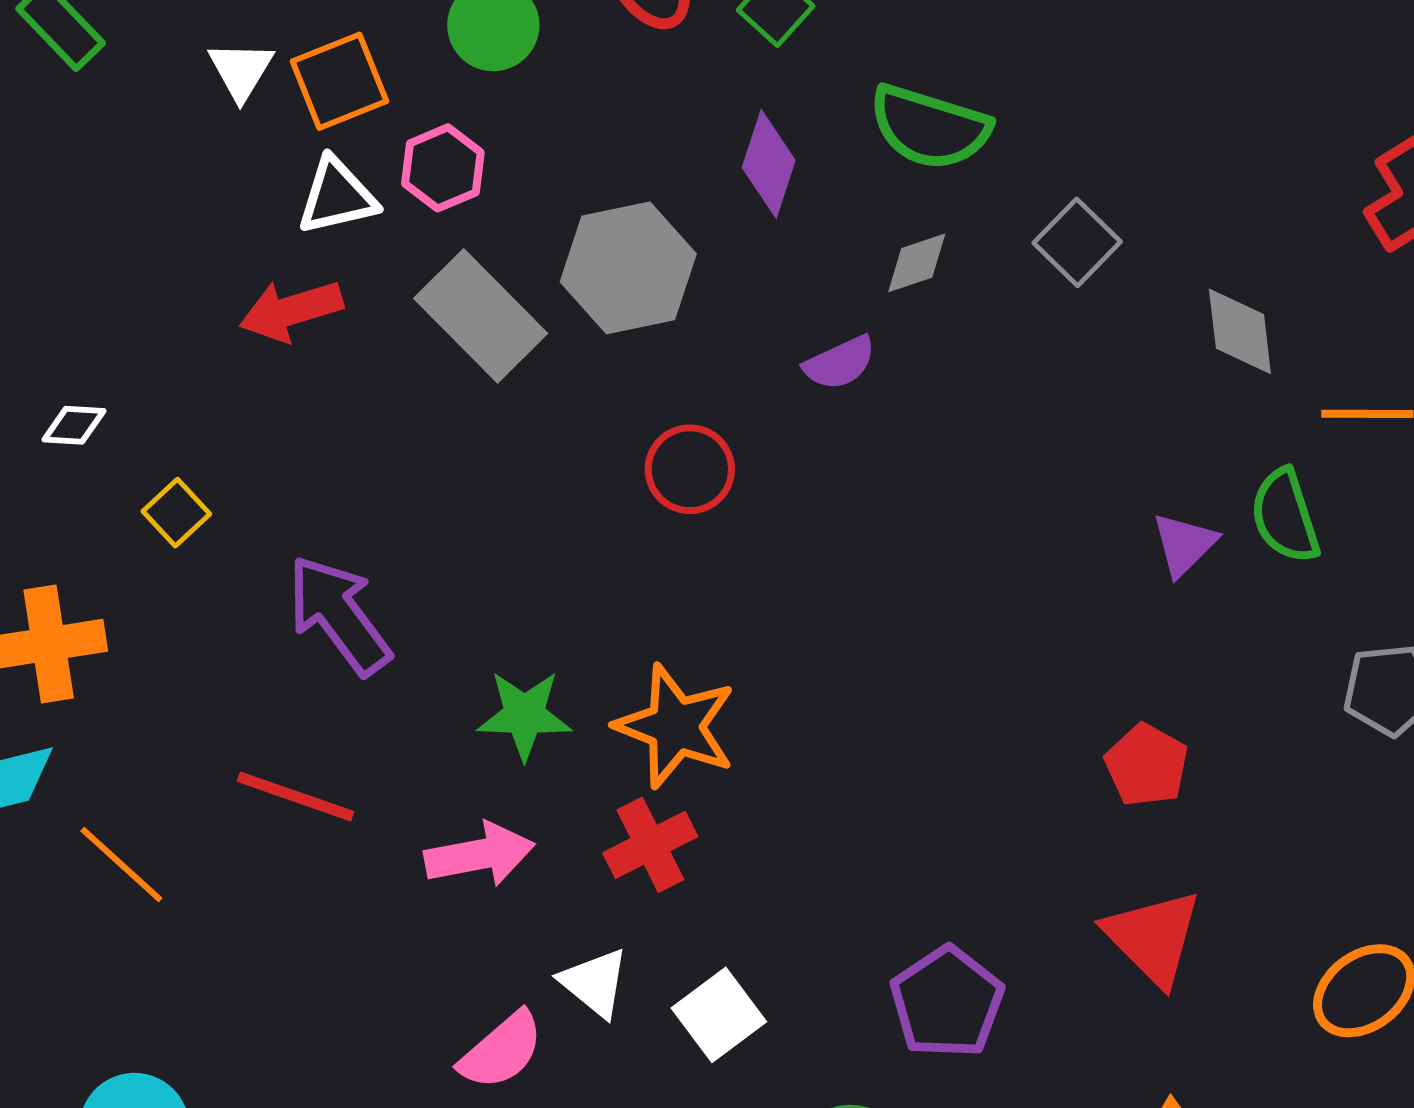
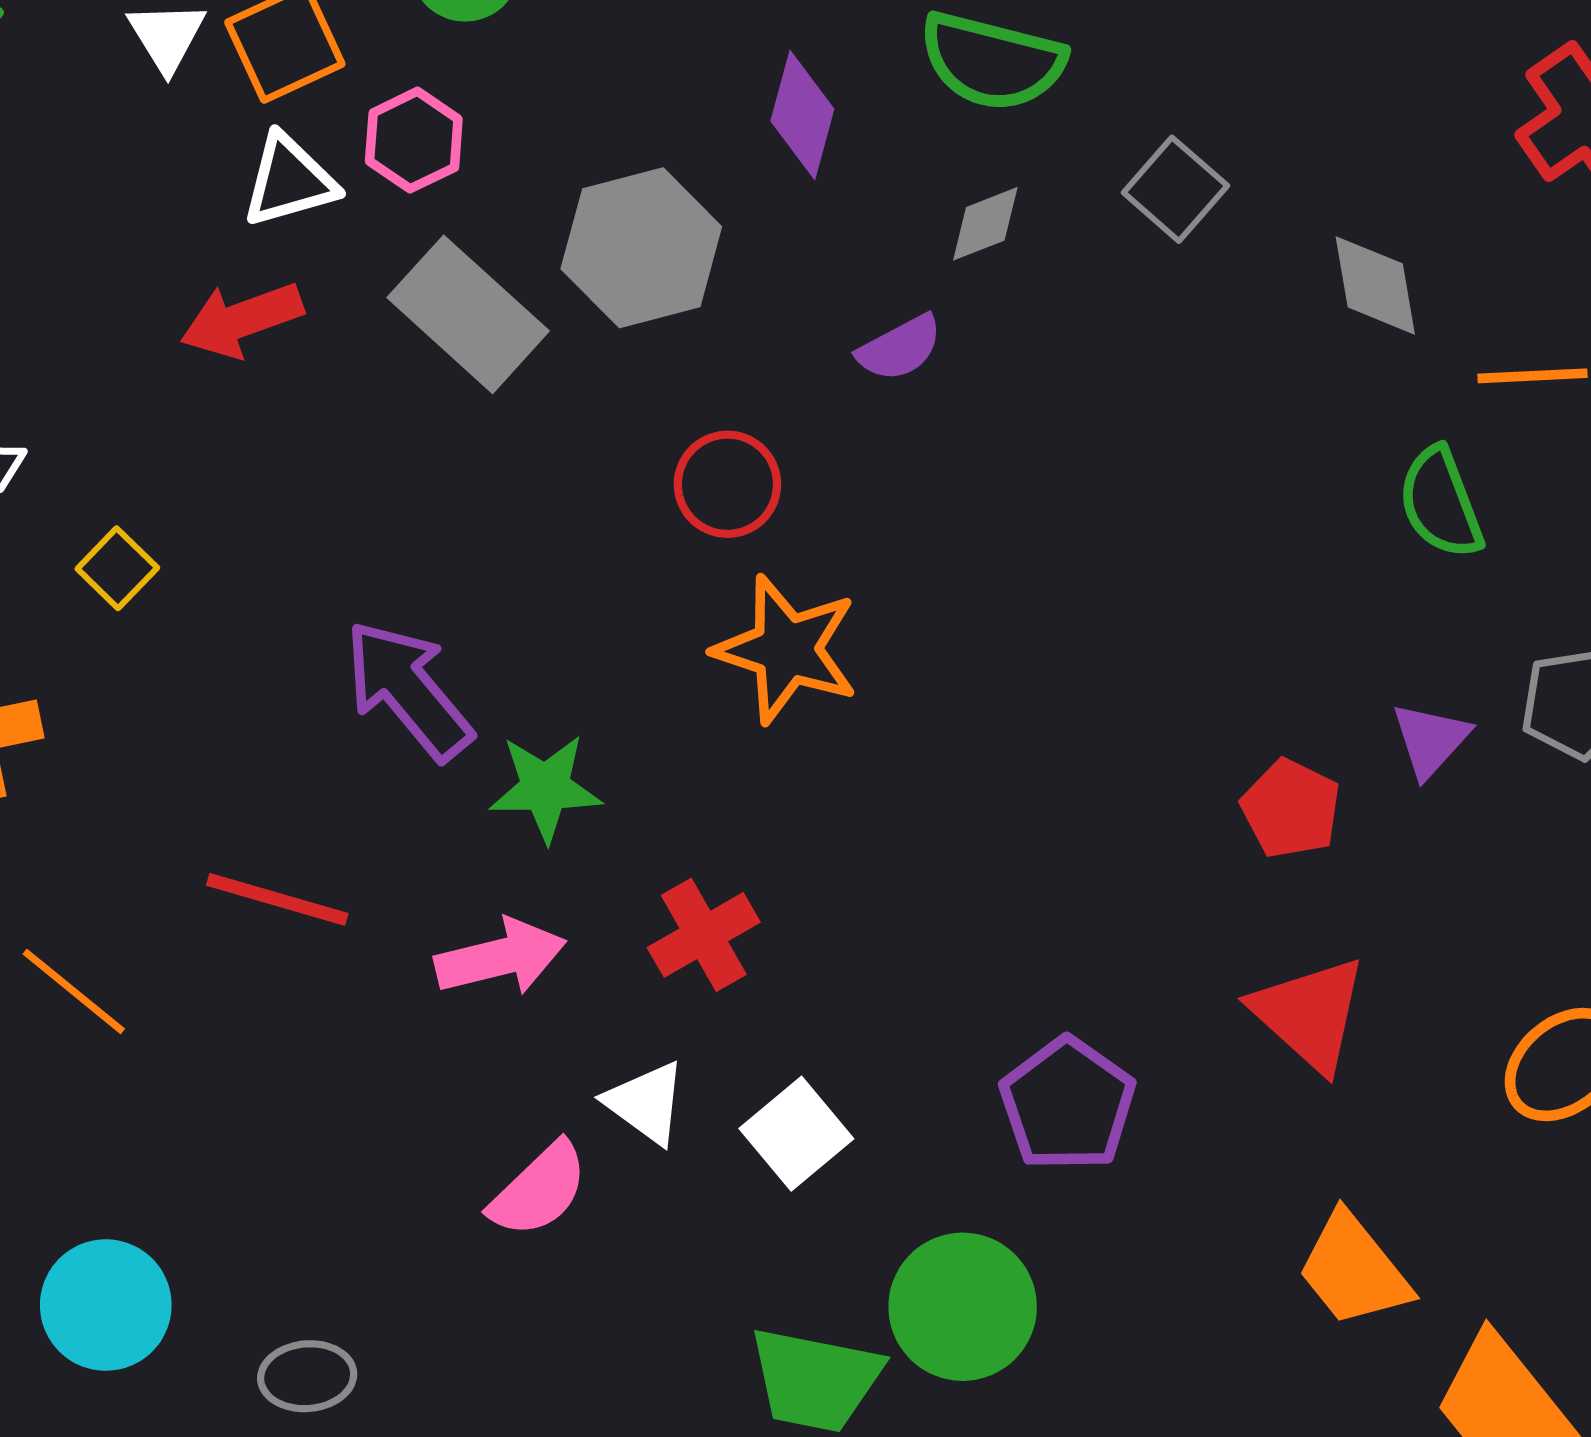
purple triangle: (1184, 544) -> (1431, 740), moved
purple arrow: (339, 615) -> (408, 690), moved
orange star: (676, 726) -> (786, 649), moved

